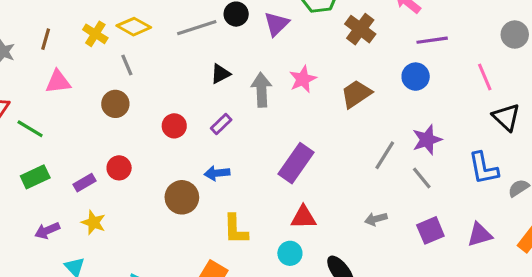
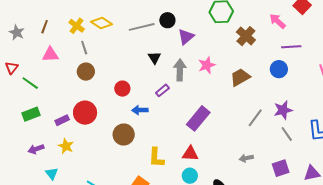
purple triangle: (276, 24) -> (186, 37), moved
gray line: (127, 65) -> (84, 48), moved
black triangle: (221, 74) -> (155, 58), turned -40
purple rectangle: (221, 124) -> (162, 90), moved
red circle: (119, 168) -> (85, 113), size x1.5
blue arrow: (217, 173) -> (140, 110), moved
gray line: (422, 178) -> (287, 134), moved
red triangle: (303, 217) -> (190, 154), moved

